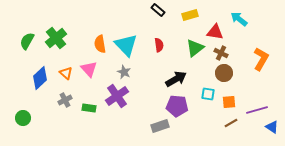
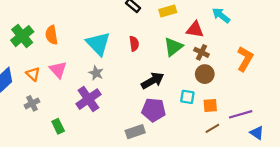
orange semicircle: (100, 44) -> (52, 35), moved
green rectangle: (89, 108) -> (58, 126), moved, turned 56

